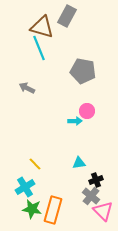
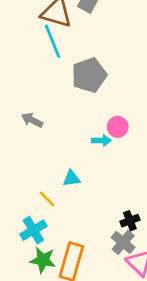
gray pentagon: (83, 71) -> (89, 75), moved, turned -30
gray arrow: (27, 88) -> (32, 120), moved
cyan triangle: (79, 163) -> (71, 179), moved

